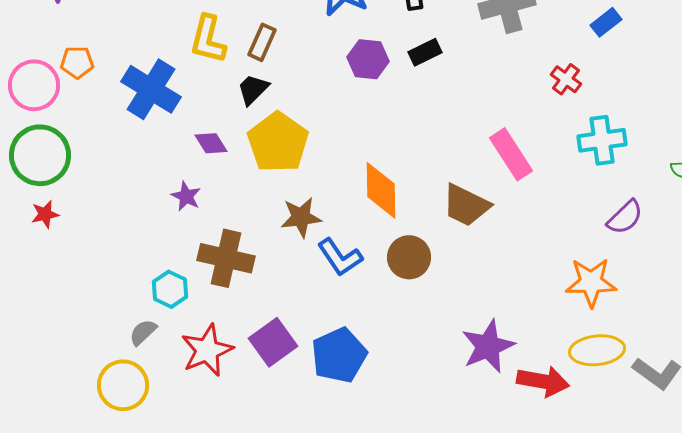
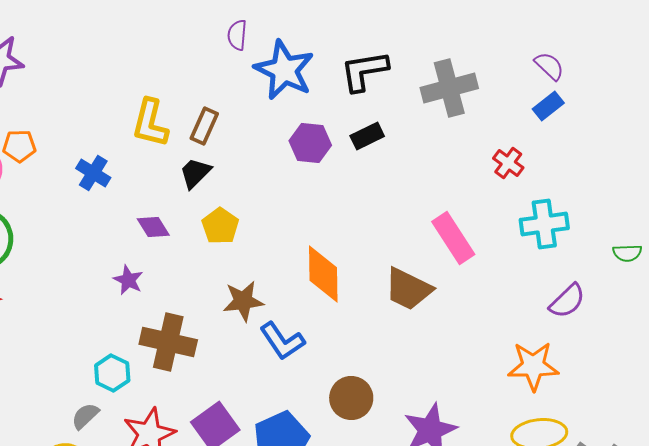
blue cross: (151, 89) -> (93, 173), size x0.6
yellow pentagon: (278, 142) -> (220, 226), size x0.6
brown circle: (409, 257) -> (351, 398), moved

